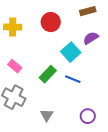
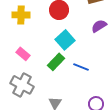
cyan square: (71, 52) -> (65, 40), moved

